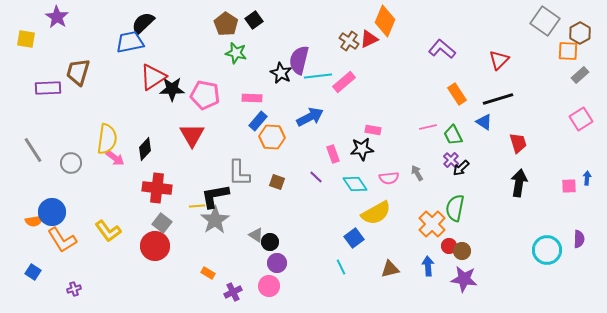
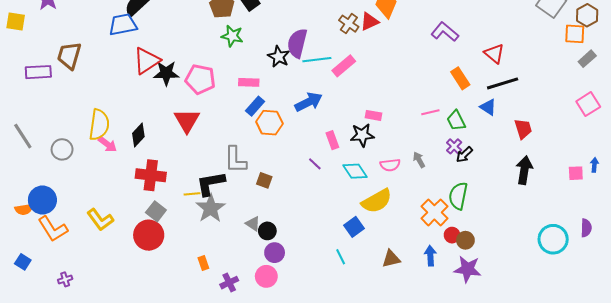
red triangle: (499, 60) -> (494, 53), moved, turned -35
brown square: (277, 182) -> (264, 180), moved
orange rectangle: (208, 273) -> (203, 263), turned 40

